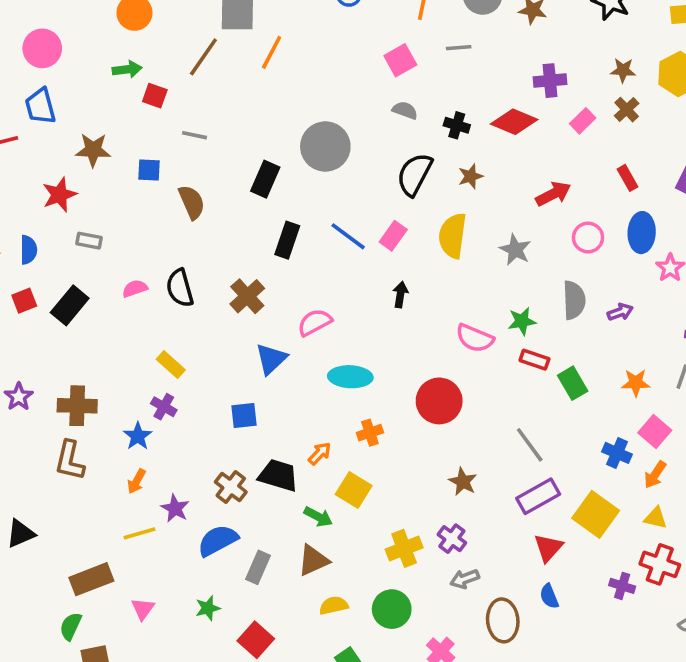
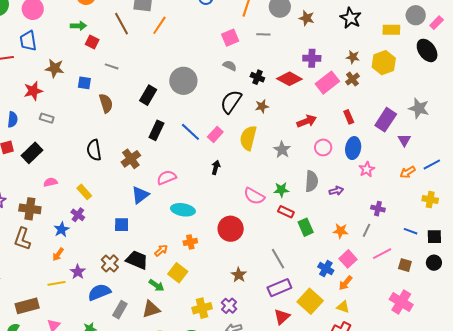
brown line: (203, 57) -> (121, 24), turned -70
pink rectangle: (583, 121) -> (327, 83), size x1.6
pink semicircle: (135, 289) -> (50, 182), moved

